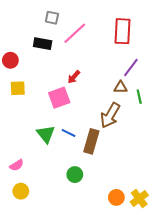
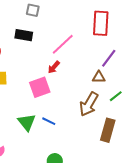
pink line: (75, 33) -> (63, 44), moved
green line: (139, 97) -> (116, 96), moved, turned 64
brown rectangle: (91, 141) -> (108, 130), moved

